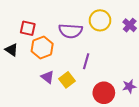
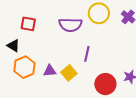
orange hexagon: (42, 48) -> (24, 67), moved
purple triangle: (48, 77) -> (50, 71), turned -40

